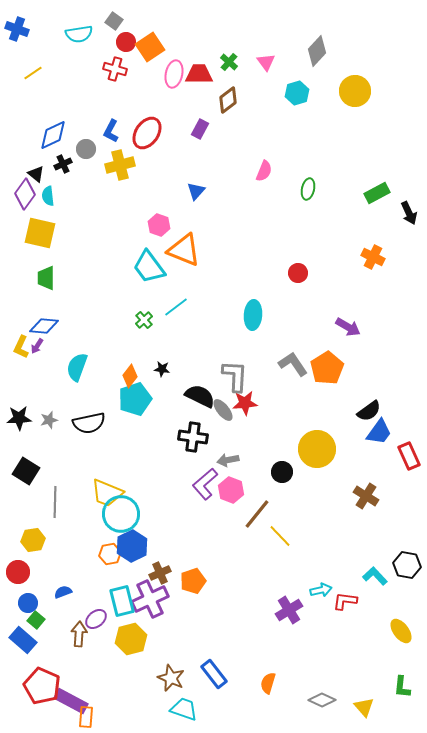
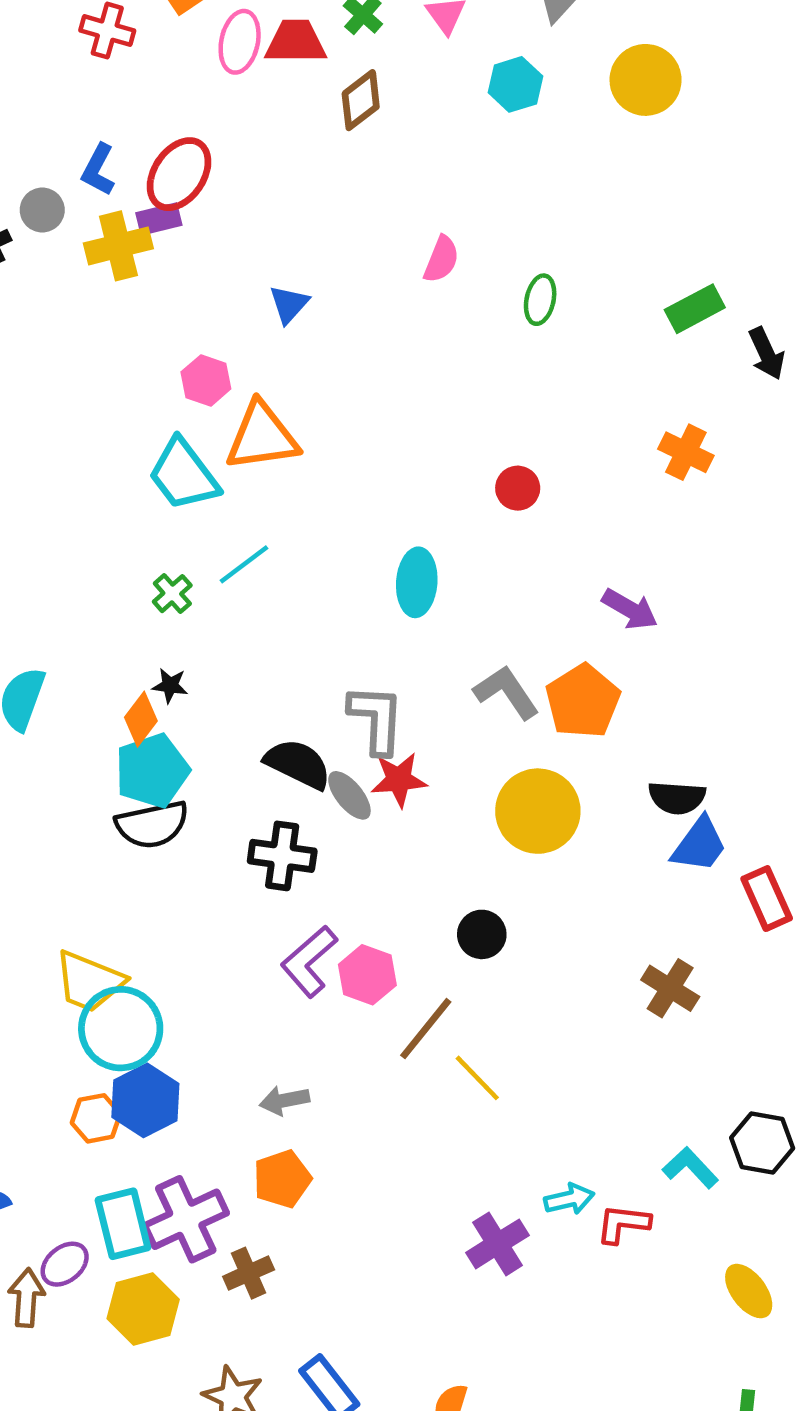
purple rectangle: (200, 129) -> (159, 219), moved, turned 48
orange triangle: (184, 250) -> (262, 437), turned -30
black star: (162, 369) -> (170, 685), moved
black semicircle: (369, 411) -> (677, 798), turned 40
black semicircle: (89, 423) -> (152, 825), moved
yellow circle: (317, 449) -> (538, 811), moved
gray arrow: (228, 460) -> (284, 1100), moved
brown cross: (160, 573) -> (249, 1273), moved

